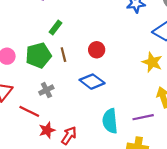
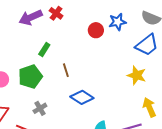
red circle: (97, 50) -> (96, 30), moved
brown line: (63, 55) -> (66, 70), moved

